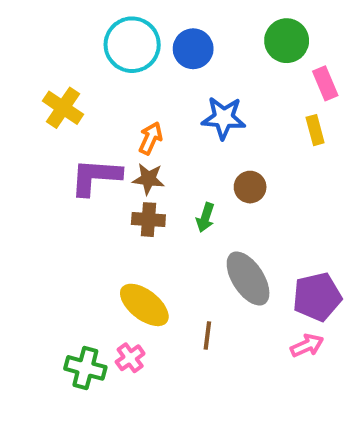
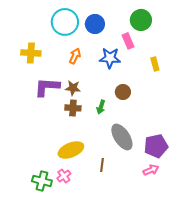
pink rectangle: (325, 83) -> (128, 41), moved
yellow cross: (63, 108) -> (31, 53), turned -30
orange arrow: (150, 138) -> (75, 56), moved
yellow ellipse: (144, 305) -> (71, 150), turned -60

